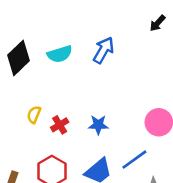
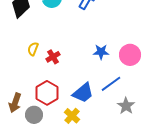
blue star: (98, 125) -> (101, 52), moved

